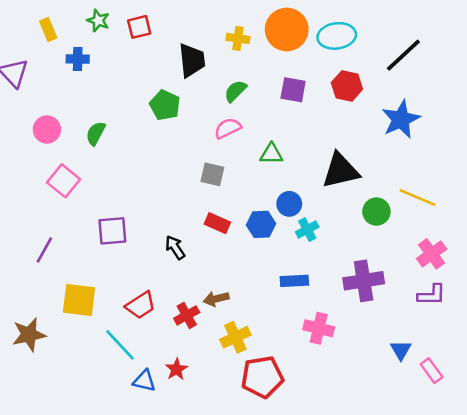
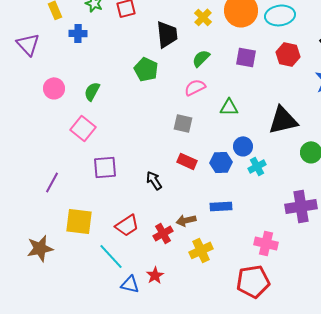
yellow cross: (238, 38) -> (203, 17), turned 36
pink square: (64, 181) -> (83, 128), moved
blue rectangle: (294, 281) -> (221, 206), moved
red pentagon: (262, 377) -> (253, 281), moved

